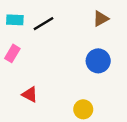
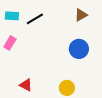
red triangle: (30, 94) -> (26, 85), moved

